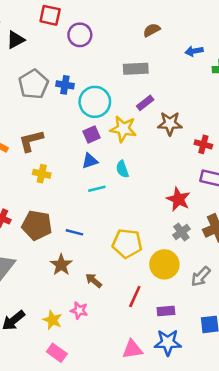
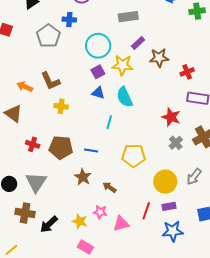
blue cross: (65, 85) -> (69, 20), moved
brown L-shape: (31, 141) -> (50, 81), turned -95
red cross: (203, 144) -> (187, 72), turned -32
blue triangle: (90, 161) -> (98, 93), turned 40
cyan semicircle: (122, 169) -> (125, 97), size x1.5
cyan line: (97, 189) -> (109, 122), moved, turned -56
yellow circle: (164, 264) -> (165, 182), moved
red line: (135, 296) -> (146, 211), moved
pink triangle: (132, 349) -> (121, 224), moved

